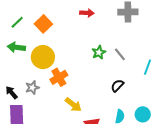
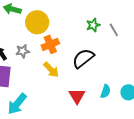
black semicircle: (117, 86) -> (83, 58), moved, size x1.6
yellow arrow: (73, 105) -> (51, 70), moved

